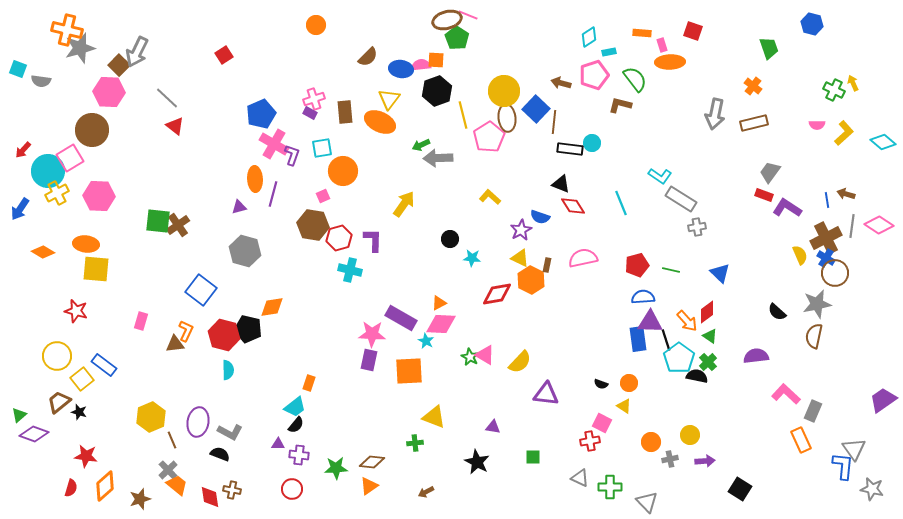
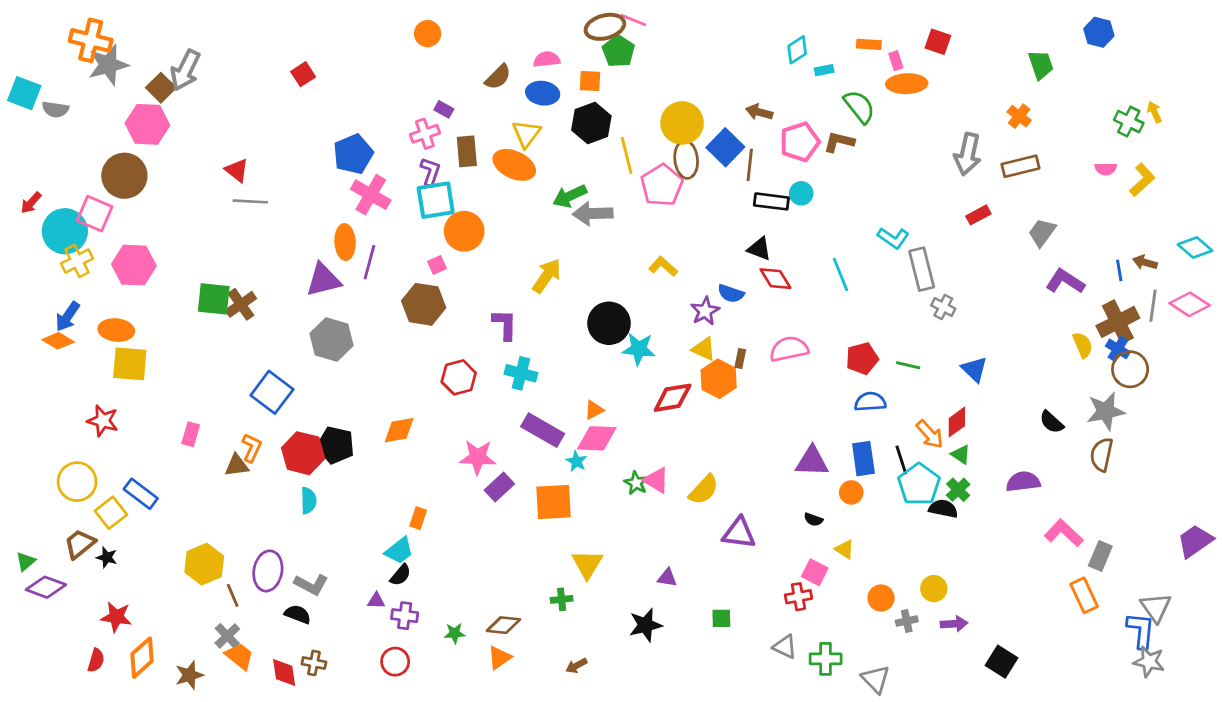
pink semicircle: (421, 65) -> (547, 59), moved
cyan square: (18, 69) -> (24, 93), size x1.4
pink pentagon: (594, 75) -> (800, 142), moved
gray line: (167, 98) -> (250, 201), moved, turned -40
purple rectangle: (310, 113) -> (444, 109), moved
cyan diamond: (883, 142) -> (1195, 247), moved
green arrow: (421, 145) -> (570, 196), size x1.4
cyan square: (322, 148) -> (436, 200), size x1.4
purple L-shape: (292, 155) -> (430, 172), moved
pink square: (70, 158) -> (95, 214), turned -36
red rectangle: (764, 195) -> (978, 215), moved, turned -48
gray rectangle: (681, 199) -> (922, 269), turned 44
purple triangle: (239, 207) -> (323, 280), size x1.8
blue arrow: (20, 209) -> (68, 316), moved
gray cross: (697, 227) -> (943, 307), turned 36
red hexagon: (339, 238) -> (459, 377), moved
black circle: (450, 239) -> (609, 323), size x1.8
cyan star: (472, 258) -> (639, 349), size x1.4
cyan cross: (350, 270) -> (521, 373), moved
orange diamond: (272, 307) -> (399, 430), moved
purple triangle: (650, 322) -> (812, 461), moved
pink star: (372, 334) -> (478, 457), moved
purple rectangle: (369, 360) -> (499, 487), turned 35
orange circle: (629, 383) -> (851, 492), moved
yellow triangle: (434, 417) -> (587, 564), turned 40
black star: (477, 462) -> (646, 625), turned 30
green star: (336, 468) -> (455, 633), size x0.7
gray star: (872, 489) -> (1149, 662), moved

